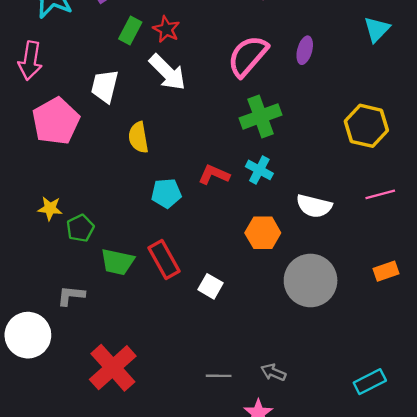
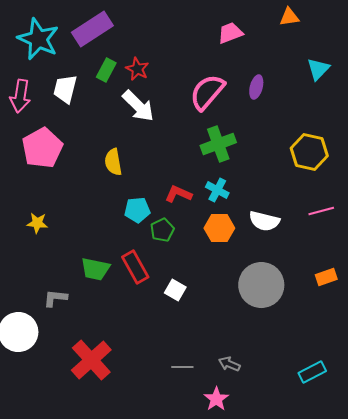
white trapezoid: (105, 86) -> (65, 89), moved
green pentagon: (80, 228) -> (162, 230), moved
orange hexagon: (263, 233) -> (219, 228), moved

